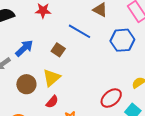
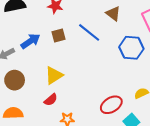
brown square: (58, 50) -> (59, 36), moved, turned 32
brown circle: (26, 84) -> (15, 80), moved

